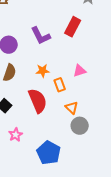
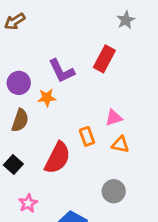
orange star: (43, 71) -> (47, 98), moved
red semicircle: (38, 101) -> (58, 158), turned 50
orange triangle: (72, 108) -> (120, 144), moved, turned -32

